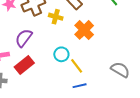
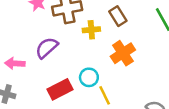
yellow cross: (56, 17) -> (91, 30), turned -32
red rectangle: (24, 65) -> (60, 89), moved

